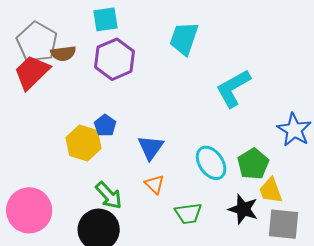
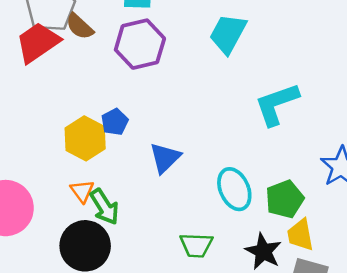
brown semicircle: (63, 53) -> (80, 26), turned 40
orange triangle: (155, 184) -> (82, 191), moved

